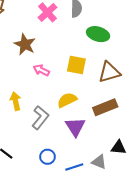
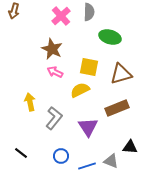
brown star: (25, 44) -> (52, 49), moved
yellow semicircle: (67, 100) -> (80, 90), moved

